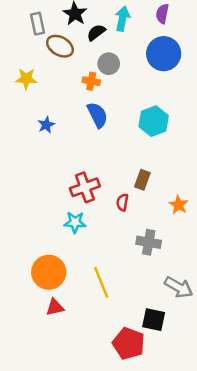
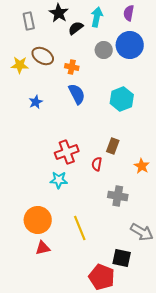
brown ellipse: (60, 46) -> (43, 56), moved
gray circle: (109, 64) -> (104, 50), moved

